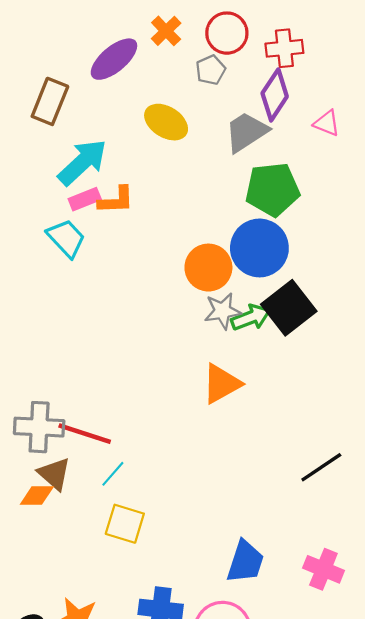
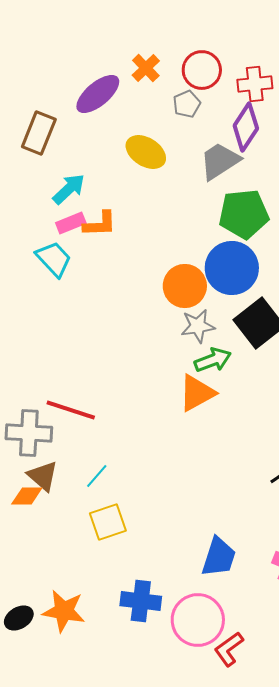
cyan arrow: (82, 162) -> (69, 189), size x0.7
green arrow: (251, 317) -> (213, 360), moved
red line: (85, 434) -> (71, 410), moved
yellow square: (125, 524) -> (108, 522), turned -36

